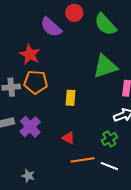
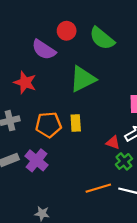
green triangle: (105, 66) -> (83, 79), moved
orange pentagon: (36, 82) -> (48, 125), moved
red triangle: (68, 138) -> (113, 142), moved

